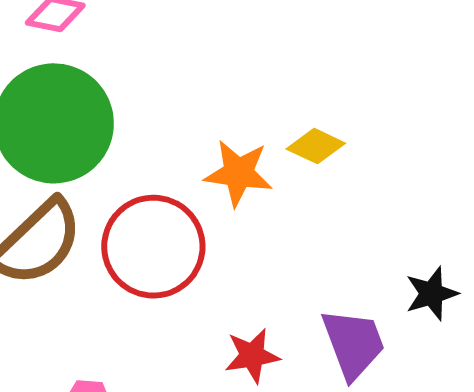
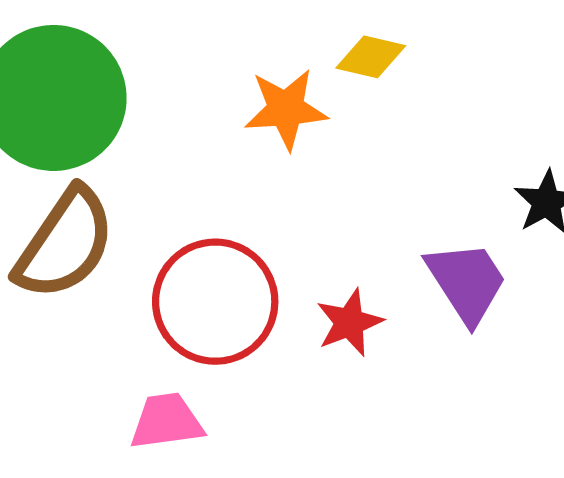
red circle: (153, 247) -> (215, 302), moved

